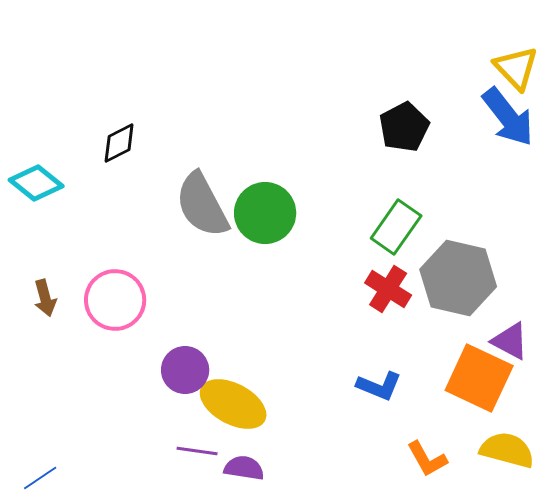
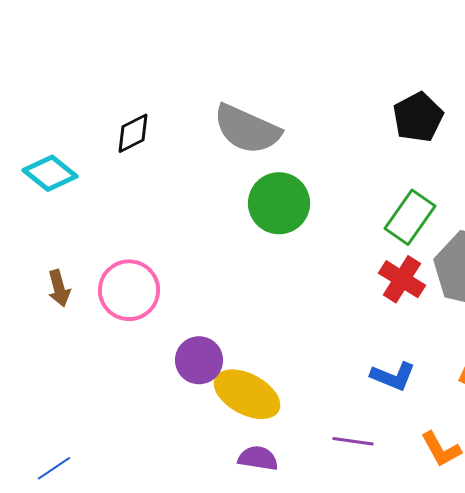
gray semicircle: (202, 205) -> (247, 129), moved, turned -38
purple line: (197, 451) -> (353, 441), moved

